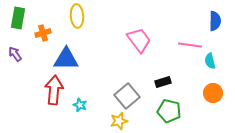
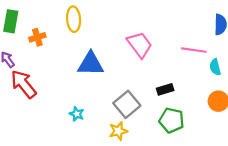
blue triangle: (66, 59) -> (91, 64), moved
red arrow: (54, 90) -> (24, 84), moved, turned -44

